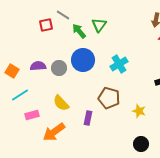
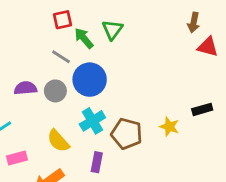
gray line: (63, 15) -> (61, 57), moved
red square: (46, 25) -> (63, 20), moved
cyan cross: (119, 64) -> (92, 121), moved
yellow star: (139, 111) -> (169, 127), moved

